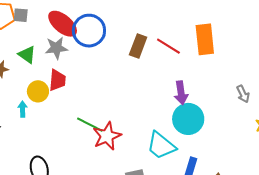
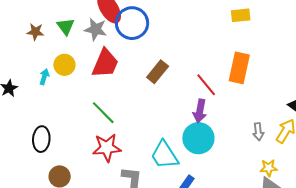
brown rectangle: (138, 46) -> (158, 72), moved
red line: (168, 46) -> (206, 85), moved
red trapezoid: (57, 80) -> (105, 63), moved, size x1.4
red star: (107, 136) -> (107, 148), moved

